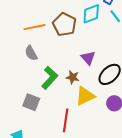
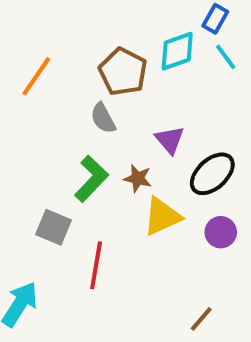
orange line: (34, 27) -> (36, 76), moved, turned -45
gray semicircle: (31, 53) -> (103, 118), moved
red line: (66, 120) -> (96, 265), moved

